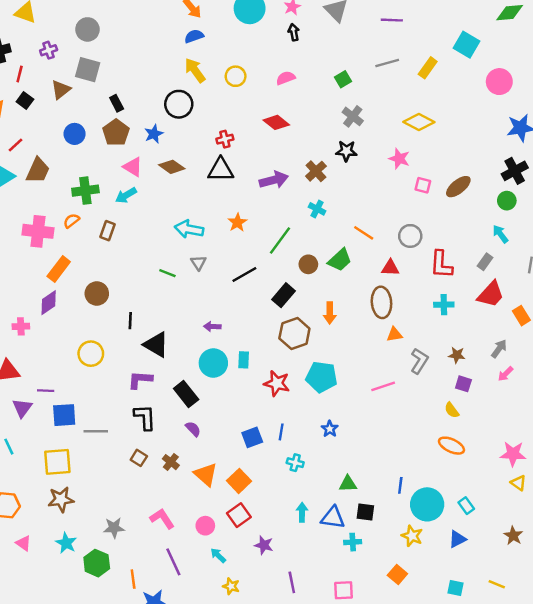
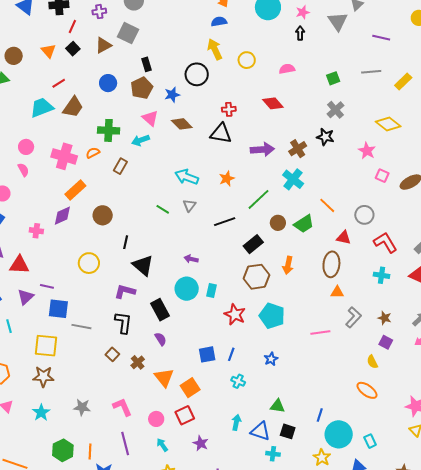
cyan cross: (317, 209) -> (293, 179), size x1.5
red L-shape: (441, 265) -> (385, 242), turned 135
green hexagon: (97, 563) -> (63, 450), moved

